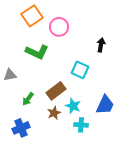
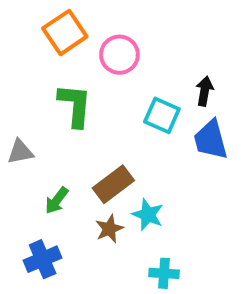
green L-shape: (37, 52) -> (75, 105), turned -110
cyan square: (80, 70) -> (162, 115), moved
blue trapezoid: (105, 105) -> (211, 140), moved, turned 140
cyan cross: (81, 125) -> (164, 273), moved

